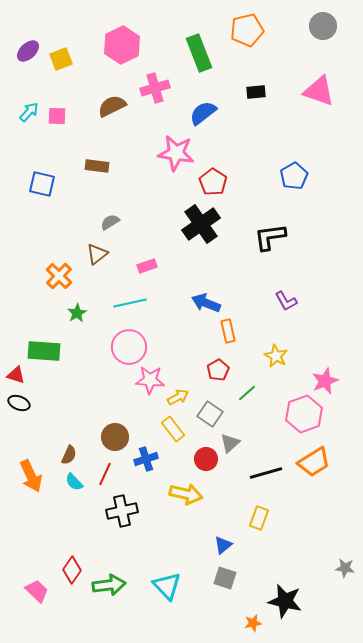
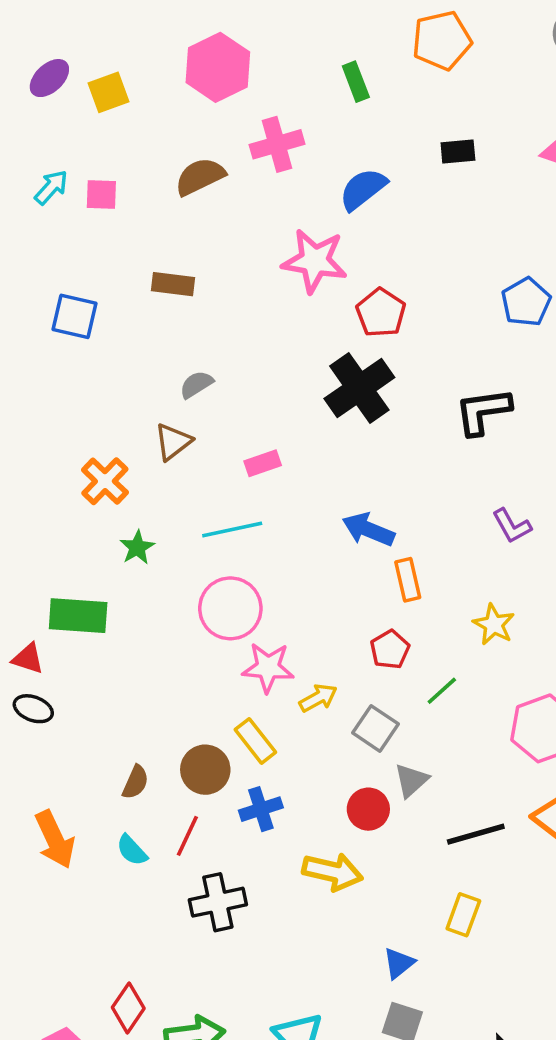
green rectangle: (199, 53) -> (356, 82), size x0.6
yellow rectangle: (173, 429) -> (255, 741), moved
brown semicircle: (69, 455) -> (135, 782), moved

